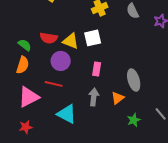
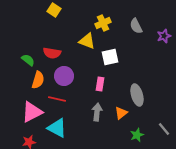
white square: (93, 38) -> (110, 57), moved
yellow triangle: (71, 41) -> (87, 41), moved
orange semicircle: (23, 65) -> (38, 80), moved
cyan triangle: (67, 114) -> (57, 128), moved

